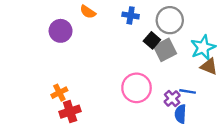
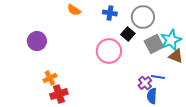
purple circle: (61, 31) -> (37, 41), moved
gray square: (165, 50) -> (154, 44), moved
pink circle: (137, 88) -> (109, 51), moved

